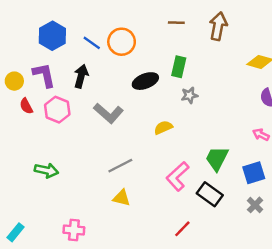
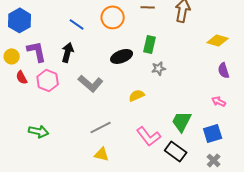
blue hexagon: (52, 36) -> (20, 20), moved
orange circle: (122, 42) -> (113, 17), moved
pink L-shape: (178, 176) -> (149, 136), turned -85

